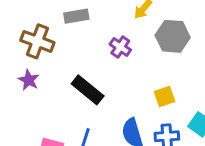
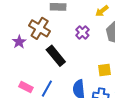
brown cross: (37, 41) -> (40, 28), moved

